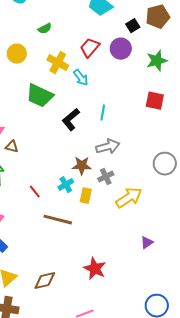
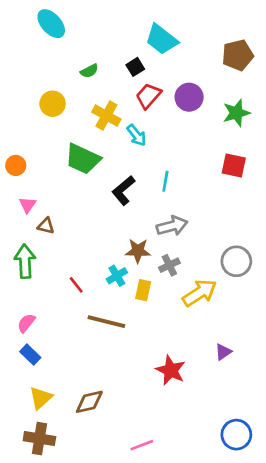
black square: (133, 26) -> (135, 67), moved
gray circle: (165, 164) -> (236, 261), moved
red star: (95, 269) -> (171, 370), moved

